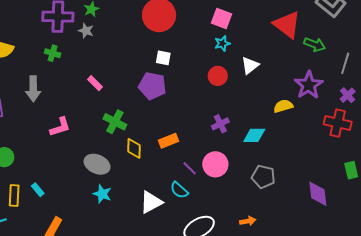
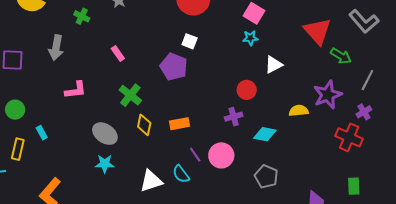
red circle: (218, 76) -> (247, 90), moved
cyan rectangle: (38, 190) -> (42, 133), moved
cyan star: (102, 194) -> (105, 164), turned -30

